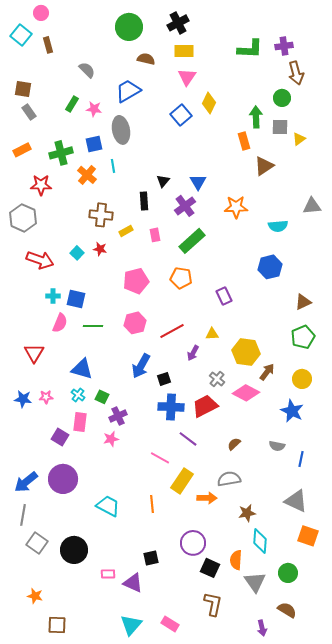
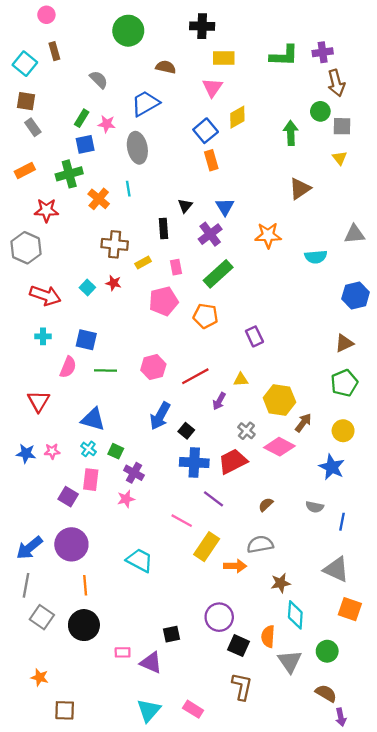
black cross: (178, 23) -> (202, 26), turned 30
green circle: (129, 27) -> (128, 31), moved
cyan square: (21, 35) -> (25, 64), moved
yellow rectangle: (184, 51) -> (224, 58), moved
yellow diamond: (209, 103) -> (237, 117), turned 35
gray square: (280, 127) -> (342, 126), moved
yellow triangle: (299, 139) -> (340, 158), turned -32
orange rectangle: (244, 141) -> (211, 160), moved
blue square: (94, 144) -> (85, 144), moved
blue hexagon: (270, 267) -> (356, 295), moved
pink pentagon: (136, 281) -> (163, 301), moved
cyan cross: (53, 296) -> (43, 336), moved
black square: (164, 379) -> (186, 431), turned -32
purple cross: (118, 416) -> (134, 473), turned -36
orange line: (152, 504) -> (85, 585), moved
cyan trapezoid: (108, 506) -> (140, 560), moved
purple arrow: (262, 628) -> (341, 717), moved

